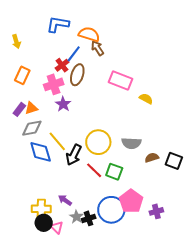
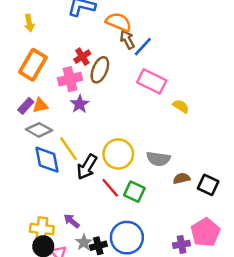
blue line: (74, 54) -> (143, 47), moved
orange rectangle: (22, 75) -> (33, 65), size x1.4
gray diamond: (32, 128) -> (39, 130), turned 35
pink pentagon: (131, 201) -> (205, 232), moved

